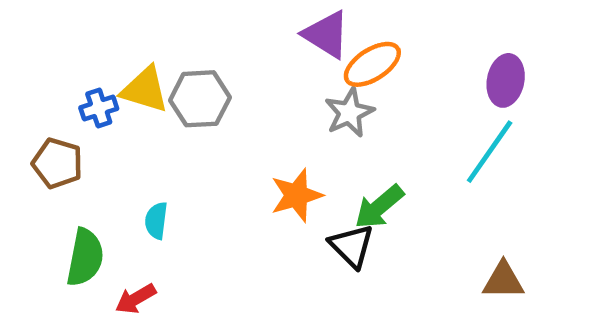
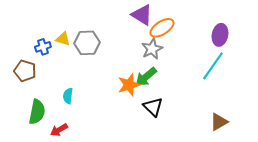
yellow triangle: (145, 90) -> (63, 39), size x0.7
green arrow: (379, 207) -> (146, 77), moved
brown triangle: (503, 280) -> (219, 122), turned -30

